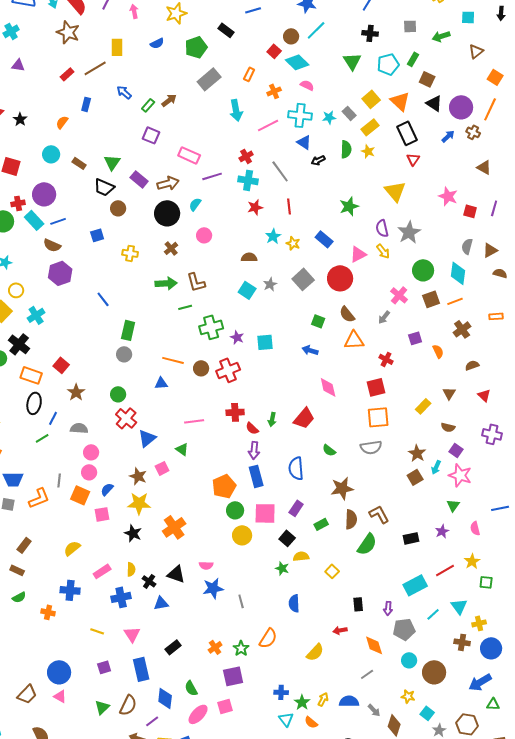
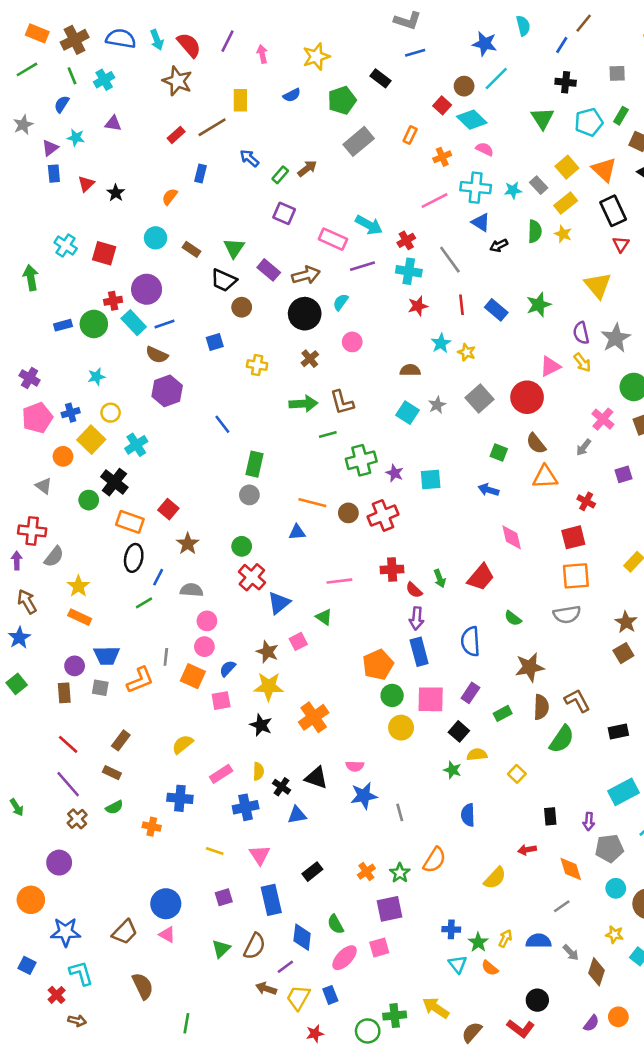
cyan arrow: (236, 110) -> (369, 225), moved, turned -50
blue rectangle: (324, 239) -> (496, 310), moved
green arrow: (272, 419) -> (440, 578), turned -32

